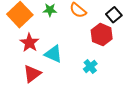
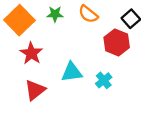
cyan triangle: (53, 54) -> (72, 72), moved, turned -30

